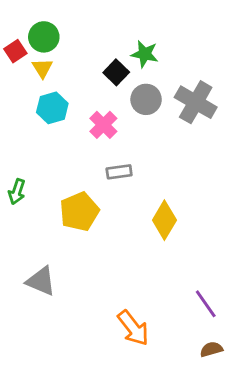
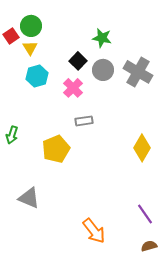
black square: (116, 72) -> (78, 61), moved
yellow diamond: (164, 220) -> (142, 148), moved

